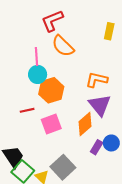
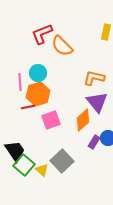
red L-shape: (52, 21) -> (42, 34), moved
pink line: (36, 57) -> (20, 82), moved
orange hexagon: (51, 90) -> (38, 94), moved

